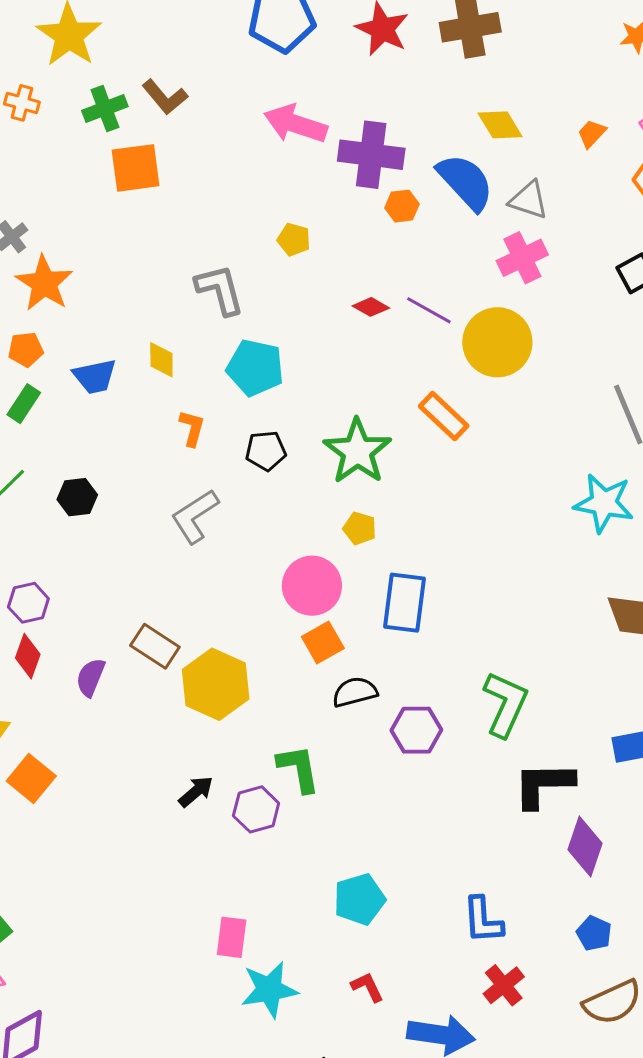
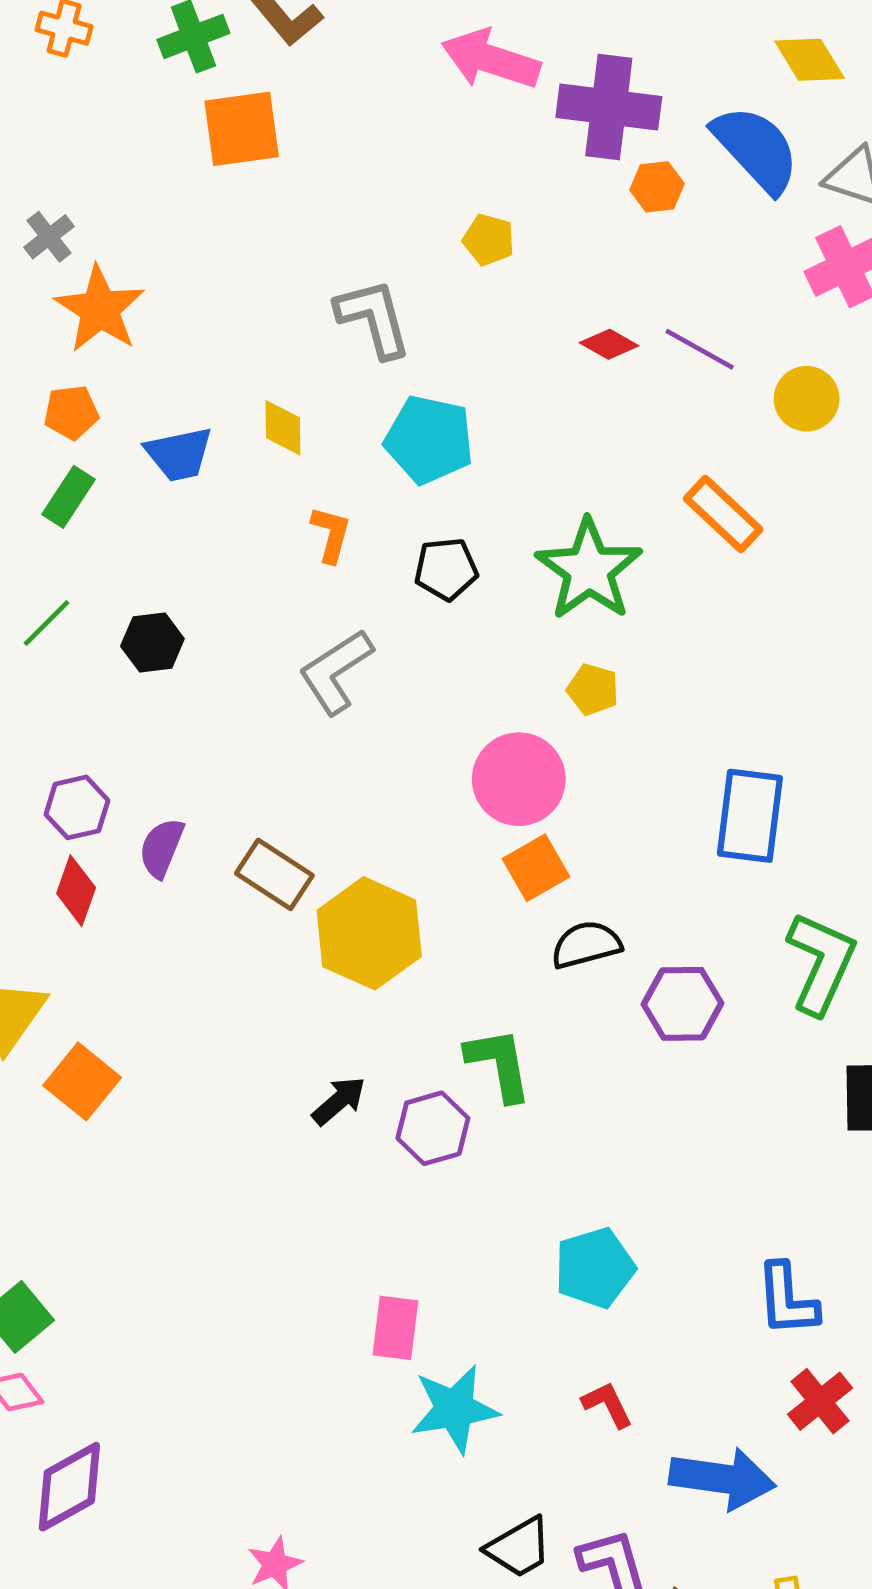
yellow circle: (497, 342) -> (807, 399), size x0.6
blue rectangle: (405, 603) -> (750, 816), moved
purple semicircle: (91, 677) -> (161, 848), moved

